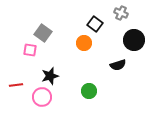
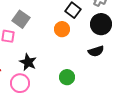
black circle: (134, 40) -> (101, 24), moved
black star: (50, 76) -> (28, 62), turned -30

